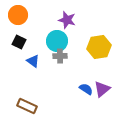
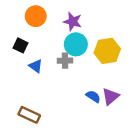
orange circle: (18, 15) -> (36, 16), moved
cyan circle: (57, 41) -> (76, 44), moved

